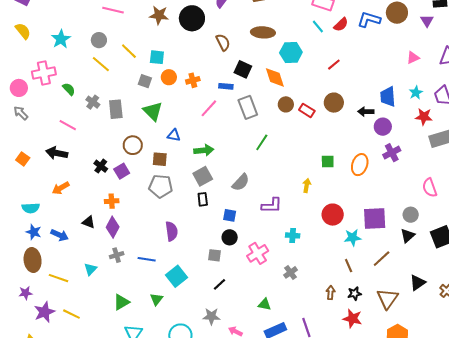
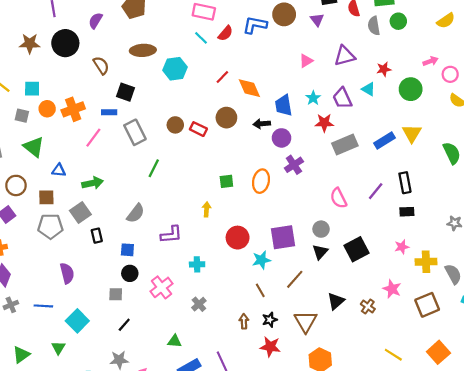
orange diamond: (275, 77) -> (249, 88), moved
orange cross: (193, 80) -> (73, 109), size x1.5
gray square: (203, 176) -> (80, 212), moved

